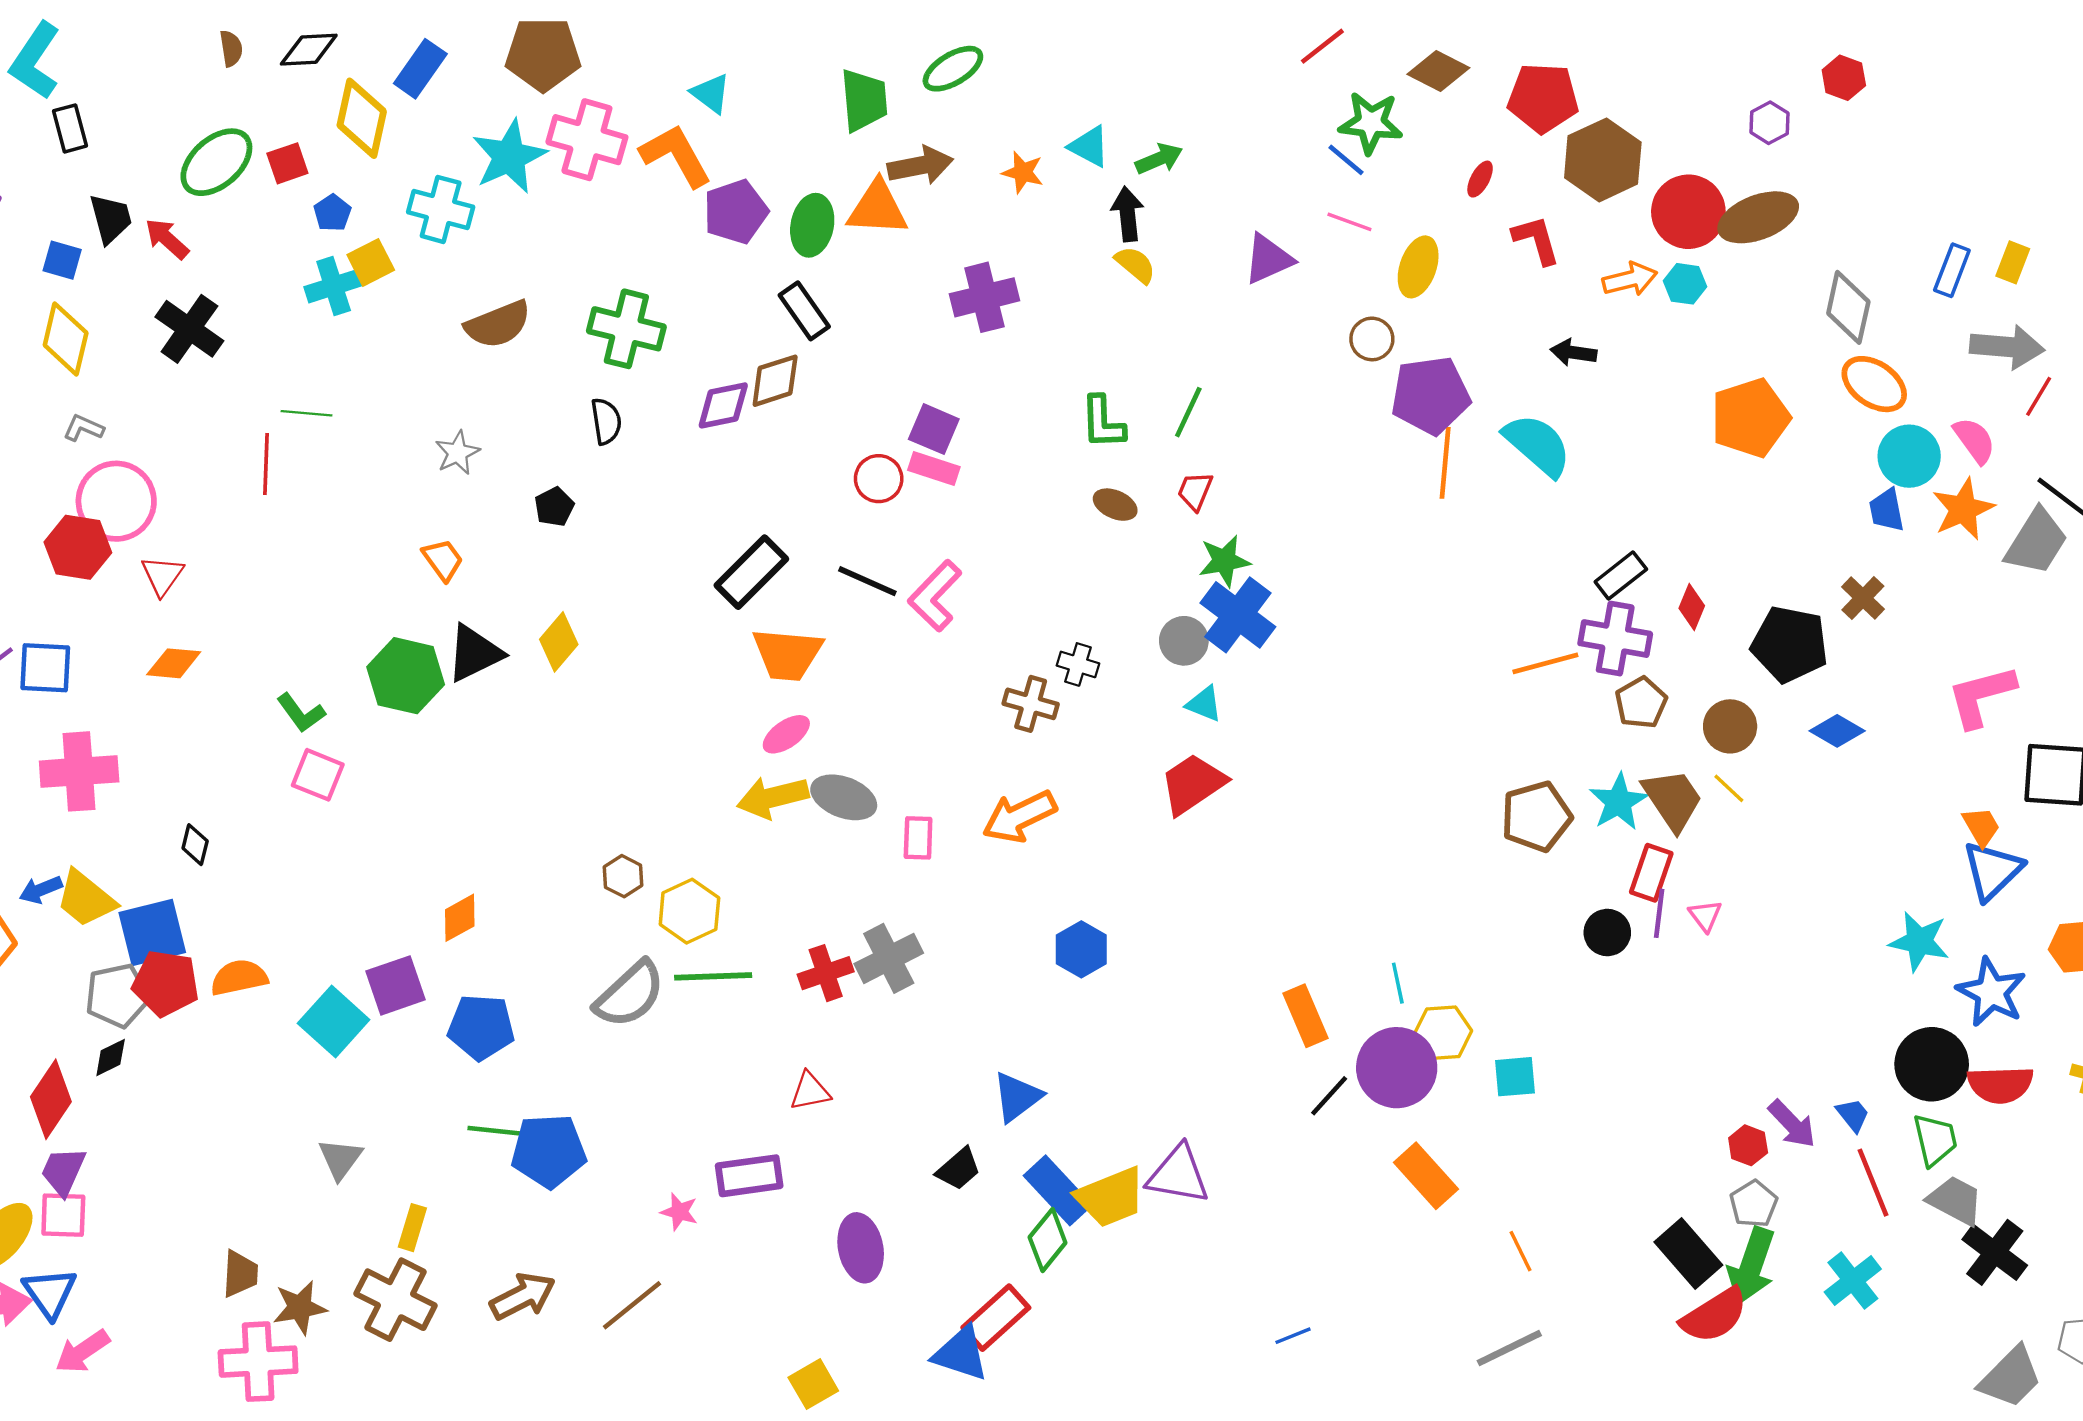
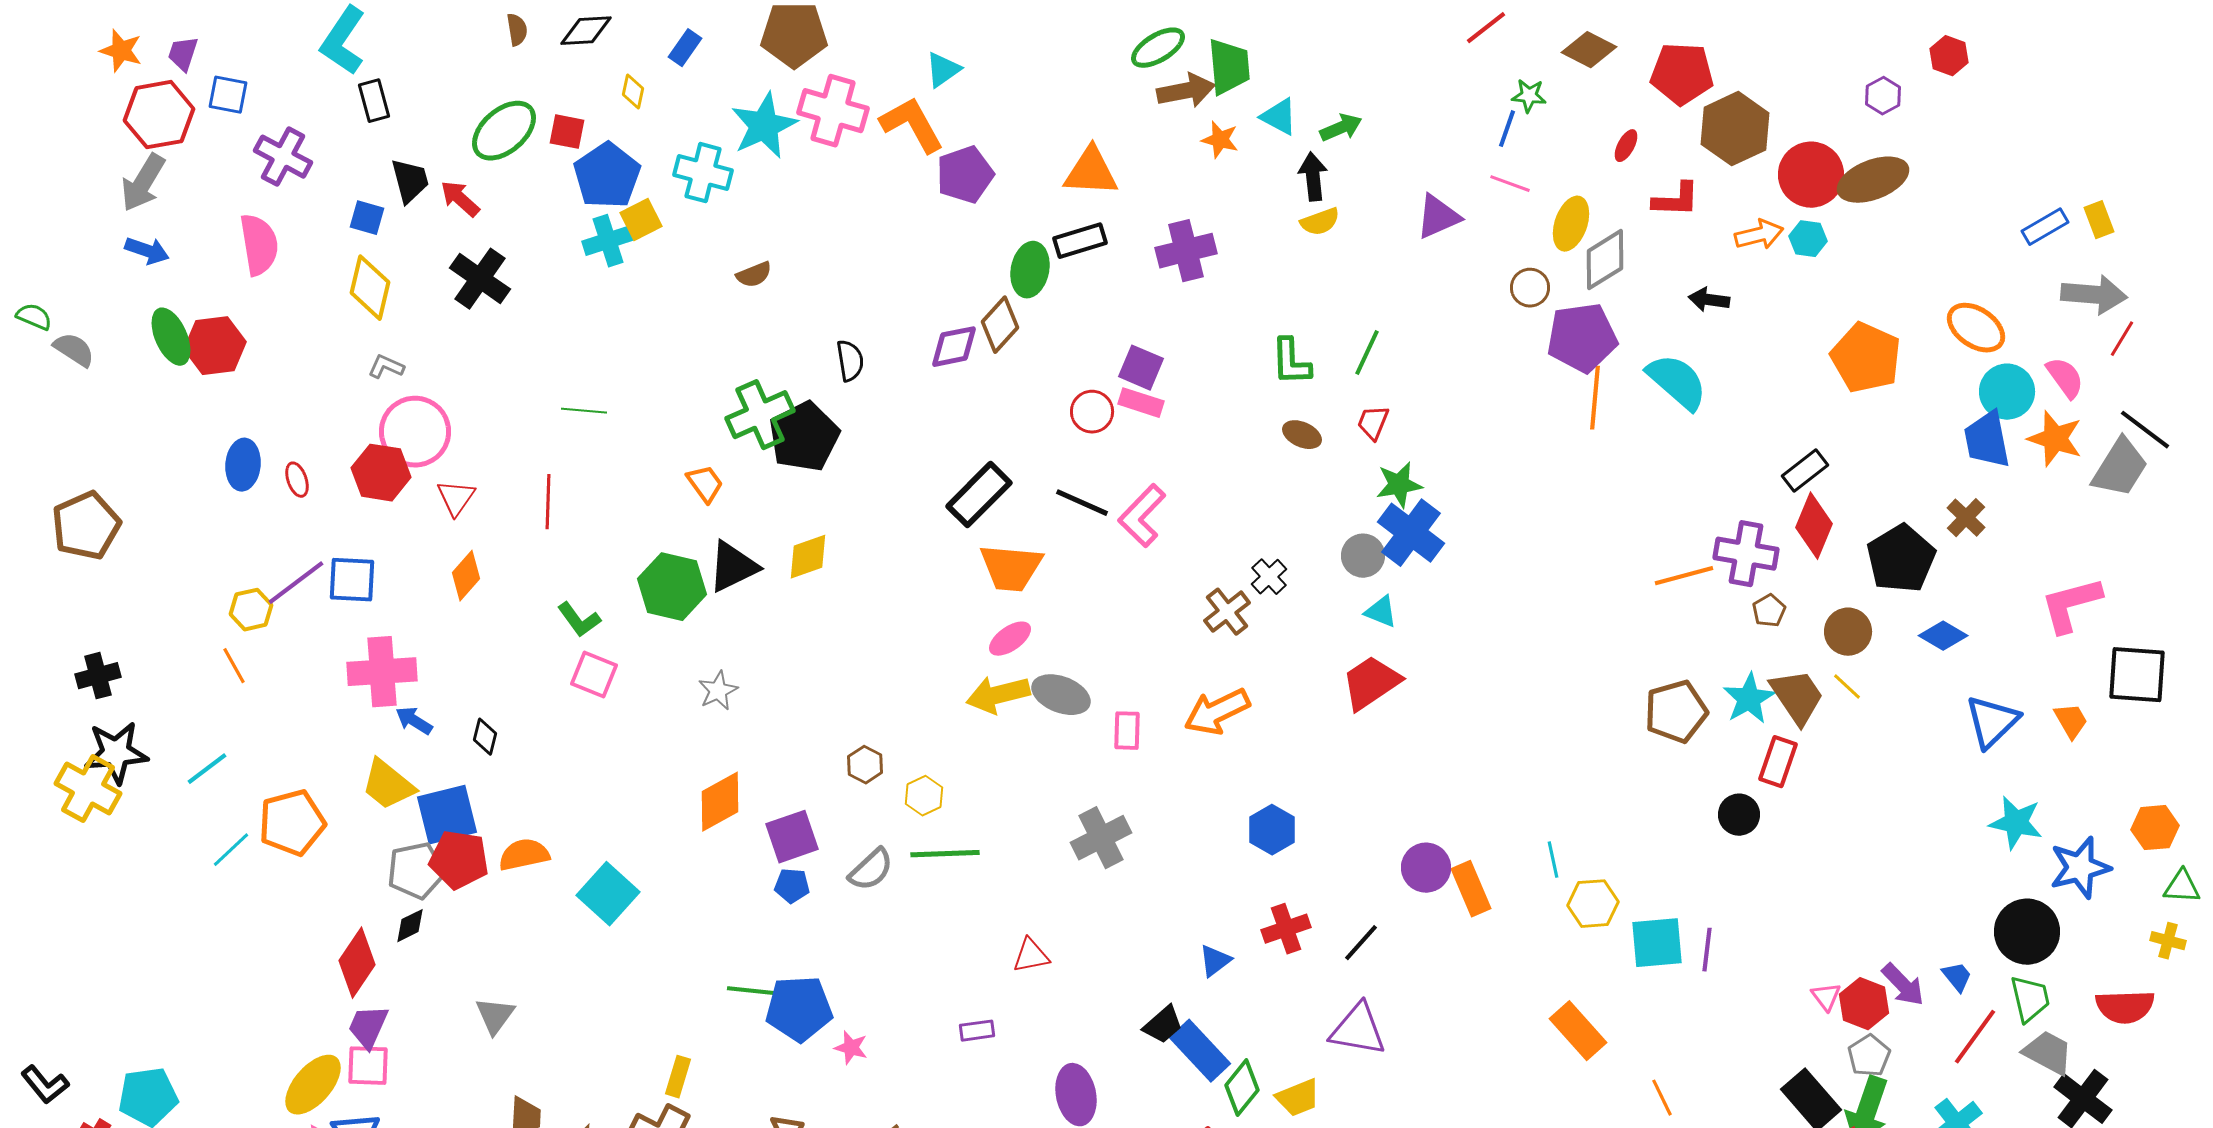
blue rectangle: (420, 69) -> (685, 48), size x0.7
cyan triangle: (711, 93) -> (943, 70), turned 48
green trapezoid: (864, 100) -> (1229, 67), moved
yellow diamond: (362, 118) -> (633, 92), size x0.5
green star: (1371, 123) -> (1529, 96), size x0.6
blue line: (1346, 160) -> (1507, 129), turned 69
red square: (287, 163) -> (567, 132), turned 30
brown arrow: (920, 166) -> (1186, 91), moved
blue pentagon: (332, 213) -> (607, 176), size x2.0
green ellipse: (812, 225) -> (1030, 270), moved
red L-shape: (1536, 240) -> (1676, 200), turned 108
yellow rectangle: (2013, 262) -> (2099, 220), turned -42
yellow semicircle: (1135, 265) -> (1320, 222), turned 120
blue rectangle: (1952, 270) -> (2045, 227), turned 39
gray diamond: (1848, 307) -> (1605, 260), moved, turned 46
black rectangle: (804, 311) -> (1080, 241), moved, turned -72
brown semicircle: (498, 324) -> (754, 275), size x0.6
green cross: (626, 329) -> (760, 415), moved, turned -38
brown diamond: (775, 381) -> (1000, 325), turned -30
green line: (307, 413) -> (584, 411), moved
orange pentagon: (1750, 418) -> (1866, 358), turned -30
gray star: (457, 453) -> (718, 691), moved
red line: (266, 464) -> (548, 502), moved
black pentagon: (554, 507) -> (804, 437), size x2.0
orange star: (1963, 509) -> (2055, 439), turned -30
blue trapezoid: (1887, 510) -> (1987, 440), size x1.5
black rectangle: (1621, 575) -> (1805, 471), moved
red diamond: (1692, 607) -> (1814, 526), size x1.6
yellow diamond: (559, 642) -> (808, 557), turned 30
black pentagon: (1790, 644) -> (1901, 559), turned 30
orange diamond: (174, 663) -> (466, 576), turned -54
black cross: (1078, 664) -> (1269, 577), turned 30
brown pentagon: (1641, 703) -> (1769, 611), size x0.7
brown cross: (1031, 704) -> (1227, 612), turned 36
blue triangle: (1992, 871) -> (1992, 722), moved
blue arrow: (41, 890) -> (414, 721), moved, turned 54
yellow hexagon: (689, 911) -> (924, 796), size x0.7
purple line: (1659, 913) -> (1707, 950), moved
pink triangle: (1705, 916) -> (1826, 997), moved
orange diamond: (460, 918) -> (720, 802), size x1.4
red cross: (826, 973) -> (1286, 929), moved
purple square: (396, 985) -> (792, 837), moved
blue star: (1991, 992) -> (2080, 868), turned 30
gray semicircle: (630, 994) -> (871, 870), size x0.7
blue pentagon: (481, 1027) -> (792, 886), moved, size x0.6
purple circle: (1397, 1068) -> (1426, 868), moved, size x0.7
cyan square: (1515, 1077) -> (1657, 943), size x1.4
red semicircle: (2000, 1085) -> (2125, 1007), moved
black line: (1329, 1096) -> (1361, 943), moved
blue triangle: (1017, 1097) -> (1215, 961), size x0.7
red hexagon: (1748, 1145) -> (1864, 1004), size x1.4
gray triangle: (340, 1159) -> (495, 1016), moved
purple rectangle: (749, 1176) -> (977, 1031), size x0.6
red line: (1873, 1183) -> (1975, 1037), turned 58
blue rectangle: (1058, 1190) -> (1200, 1051), moved
yellow trapezoid: (1111, 1197) -> (1298, 1098), moved, size x0.7
pink star: (679, 1212) -> (851, 1048), moved

